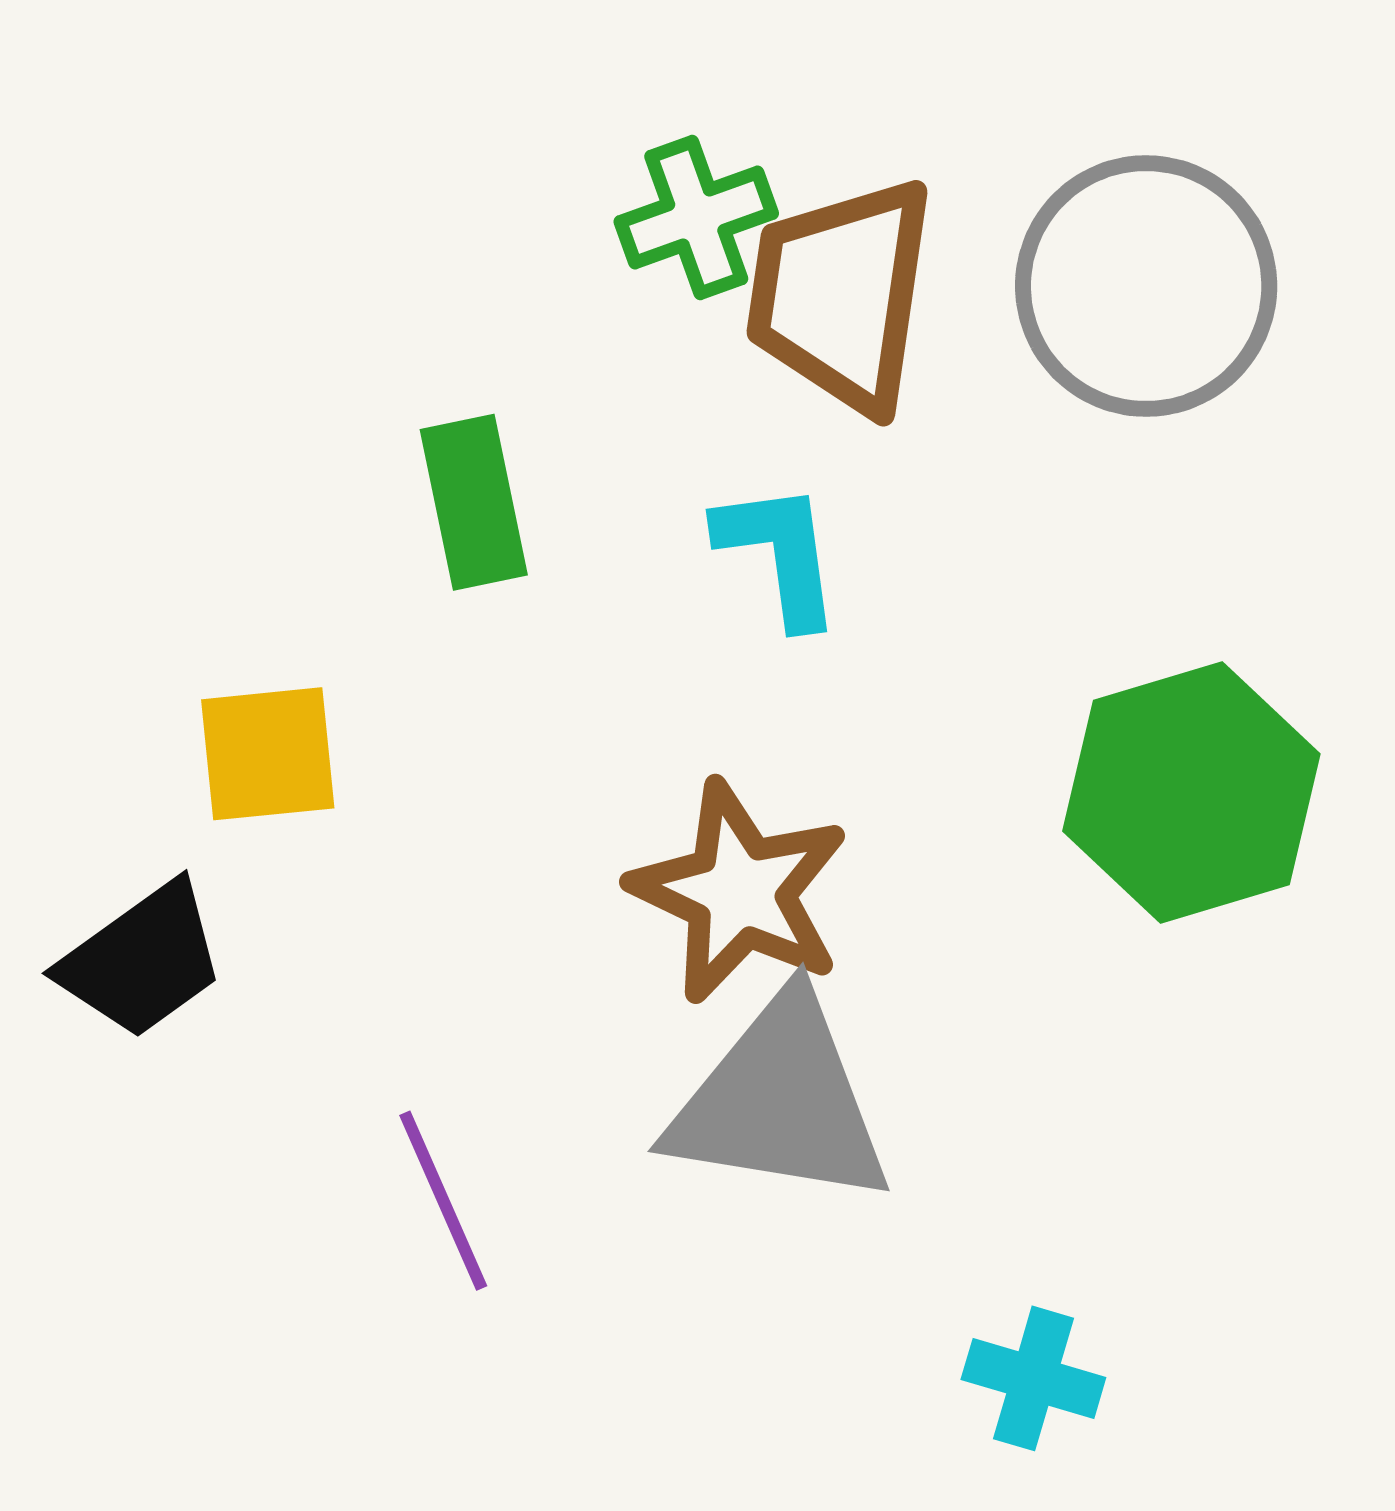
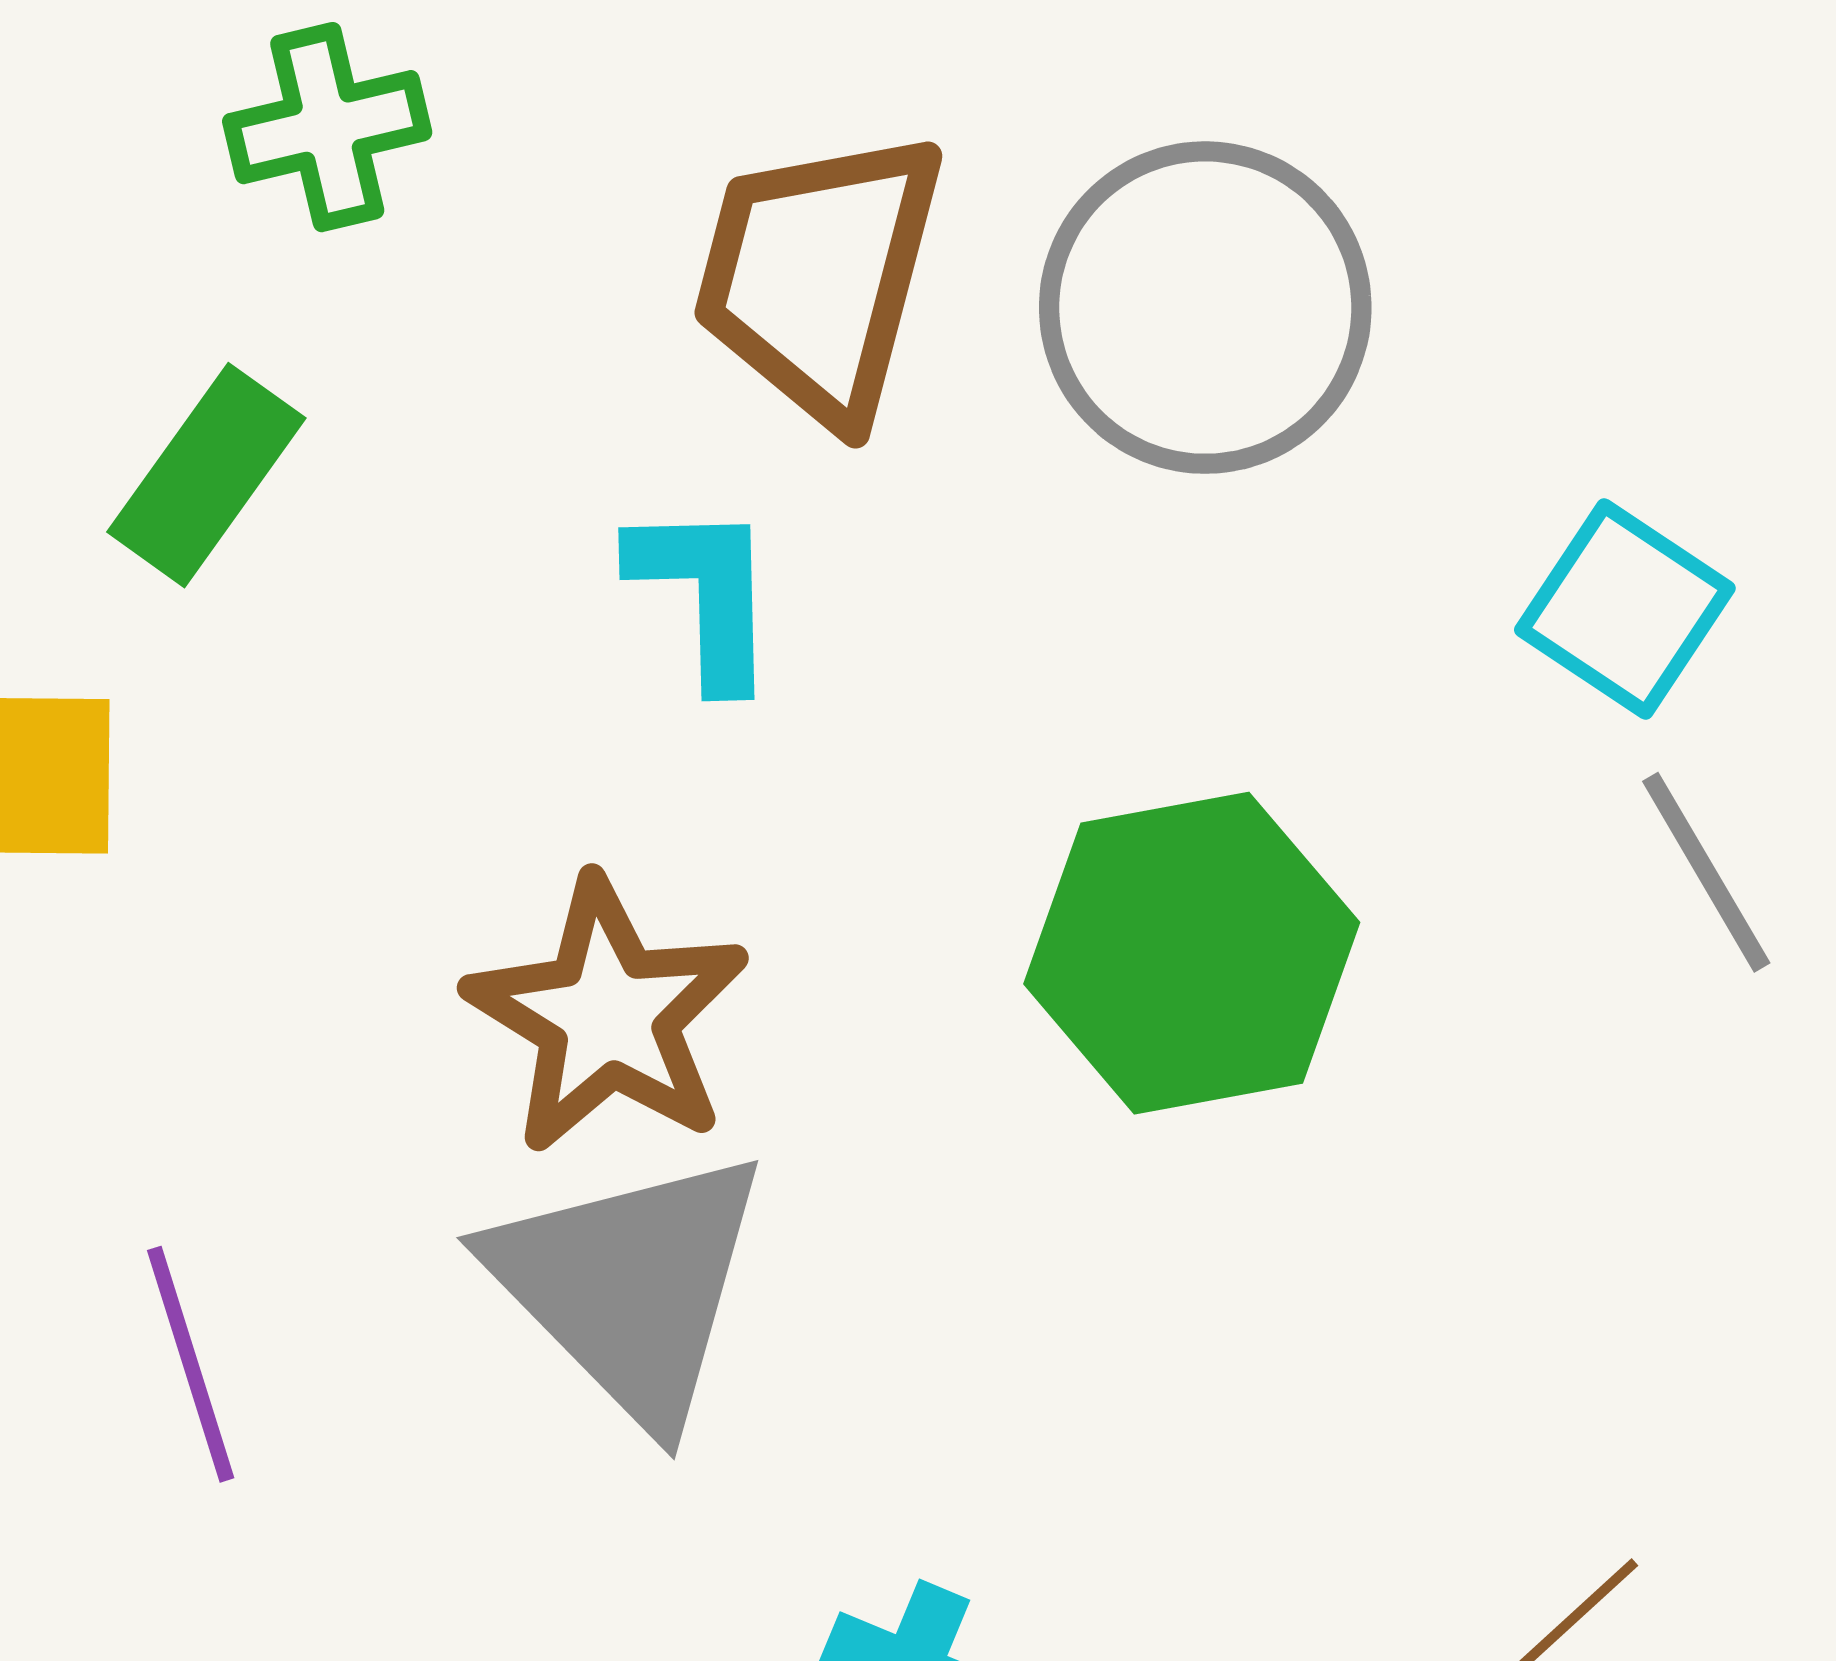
green cross: (696, 218) -> (327, 127), moved
green rectangle: (474, 502) -> (206, 475), moved, turned 41
gray triangle: (780, 1102) -> (630, 1286), turned 30

